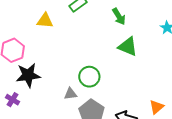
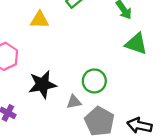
black star: (28, 75) -> (42, 84), moved

